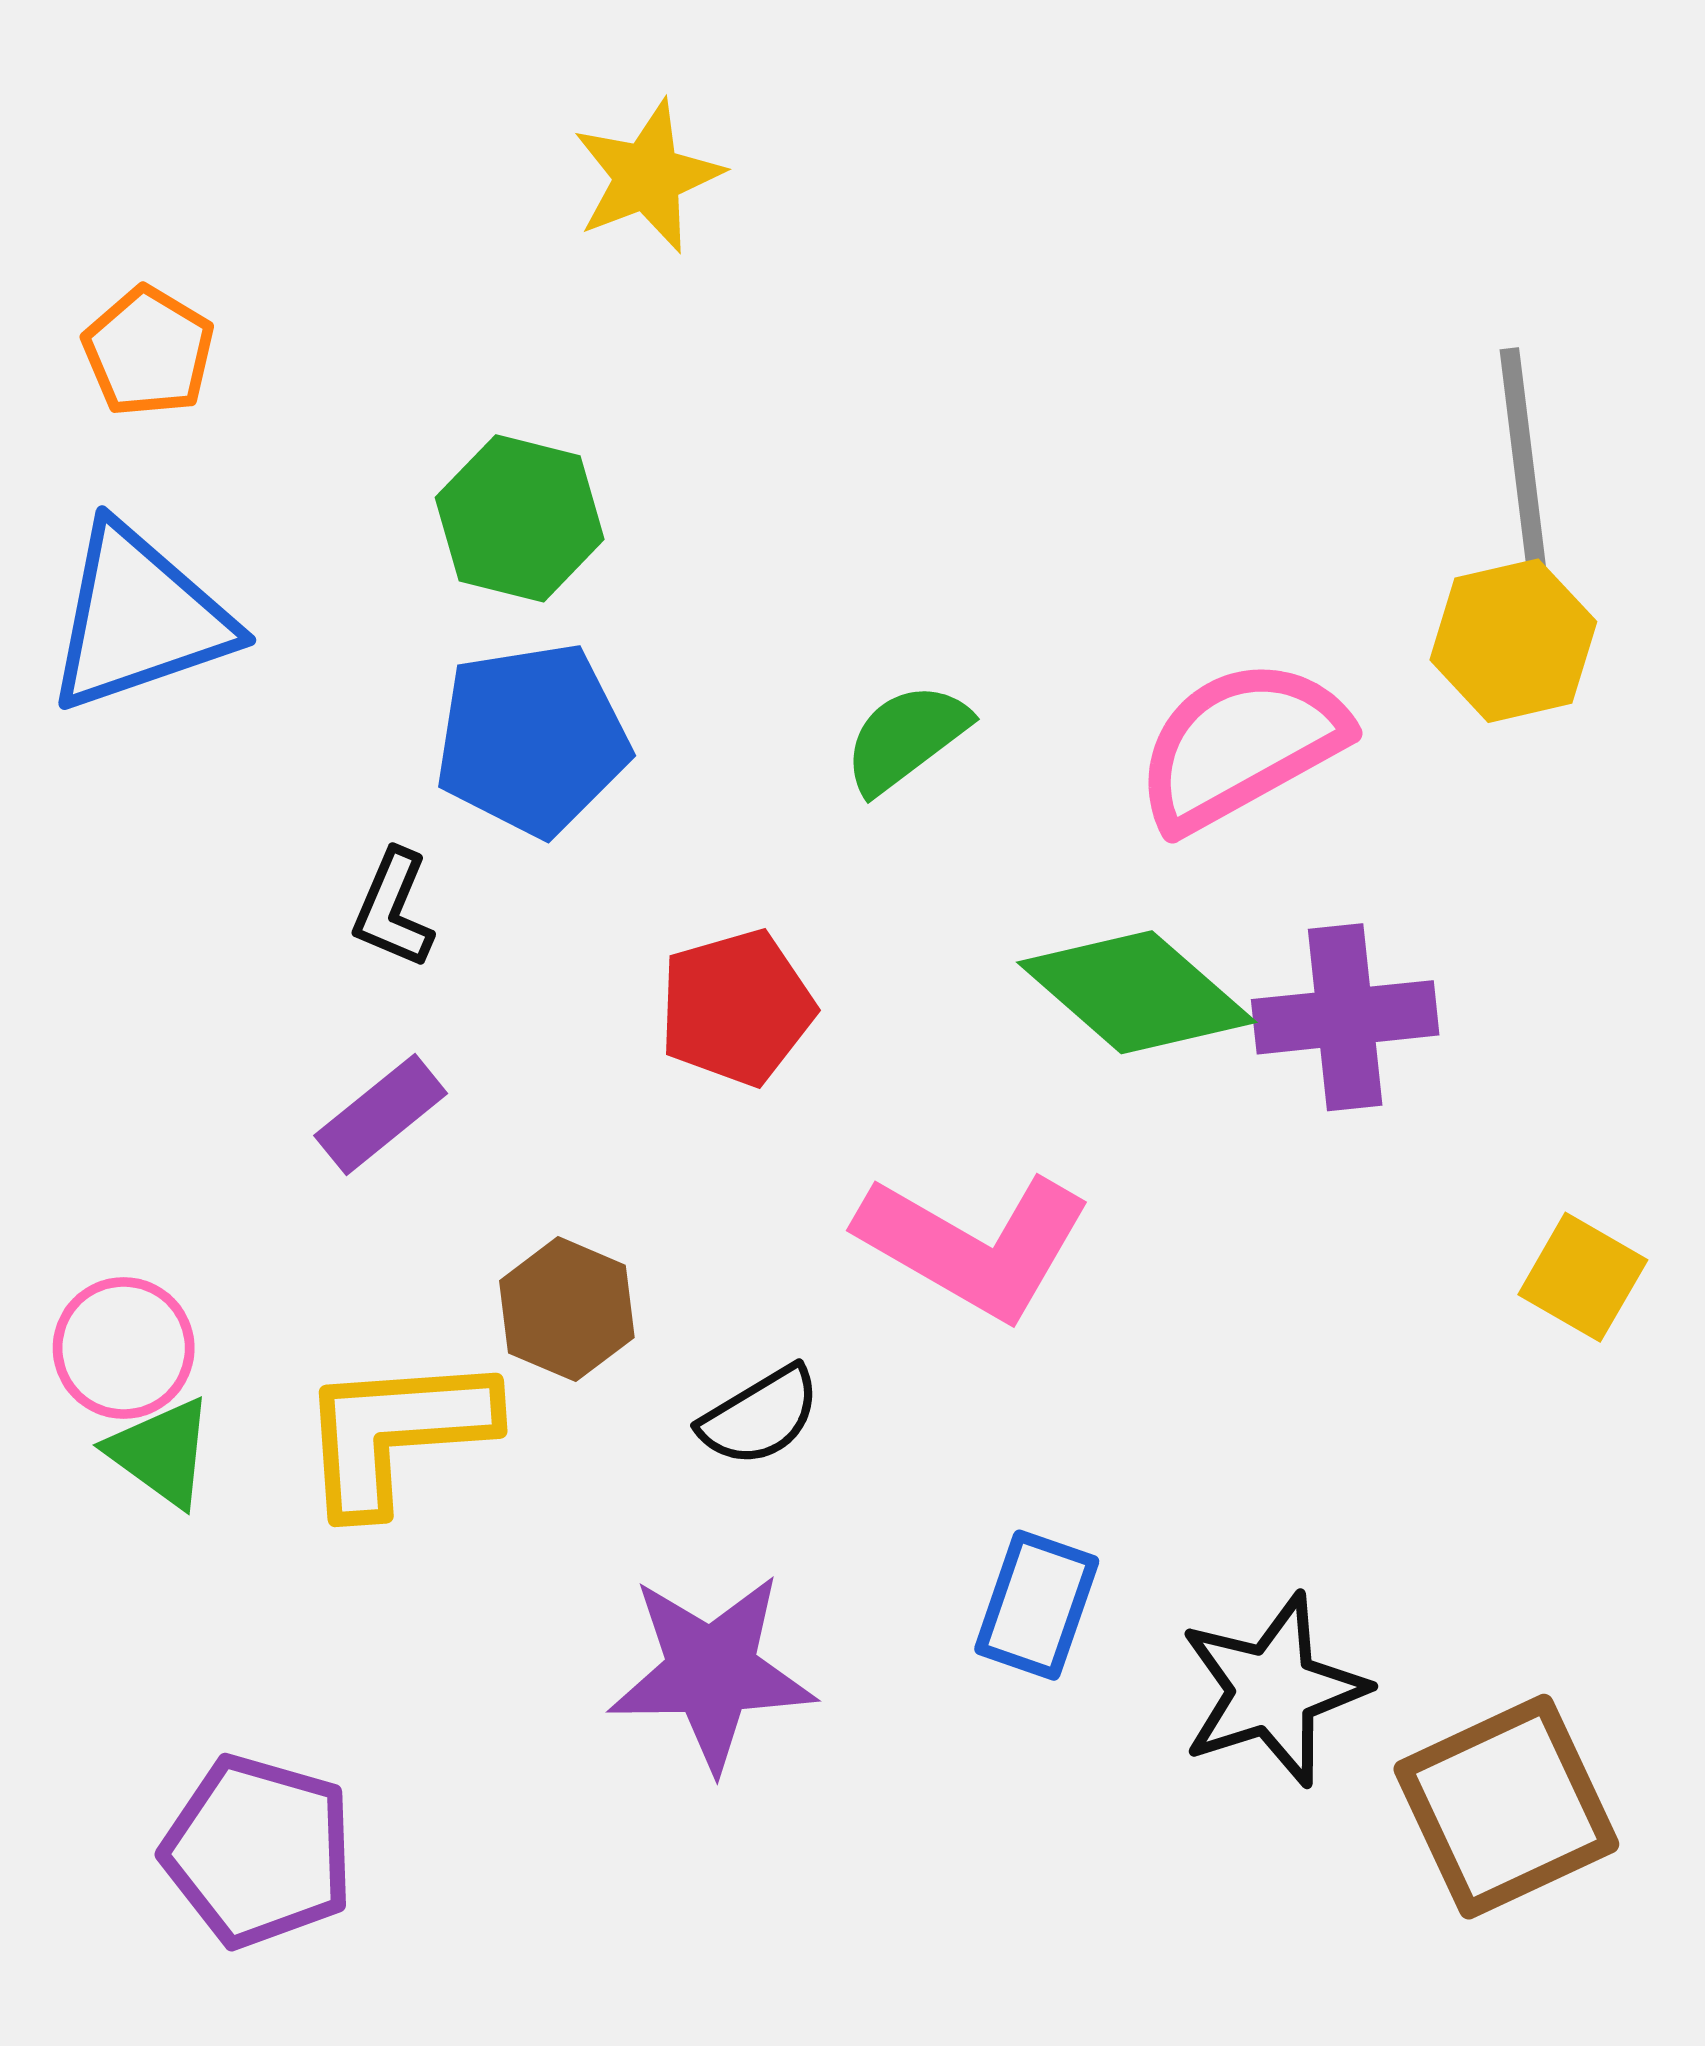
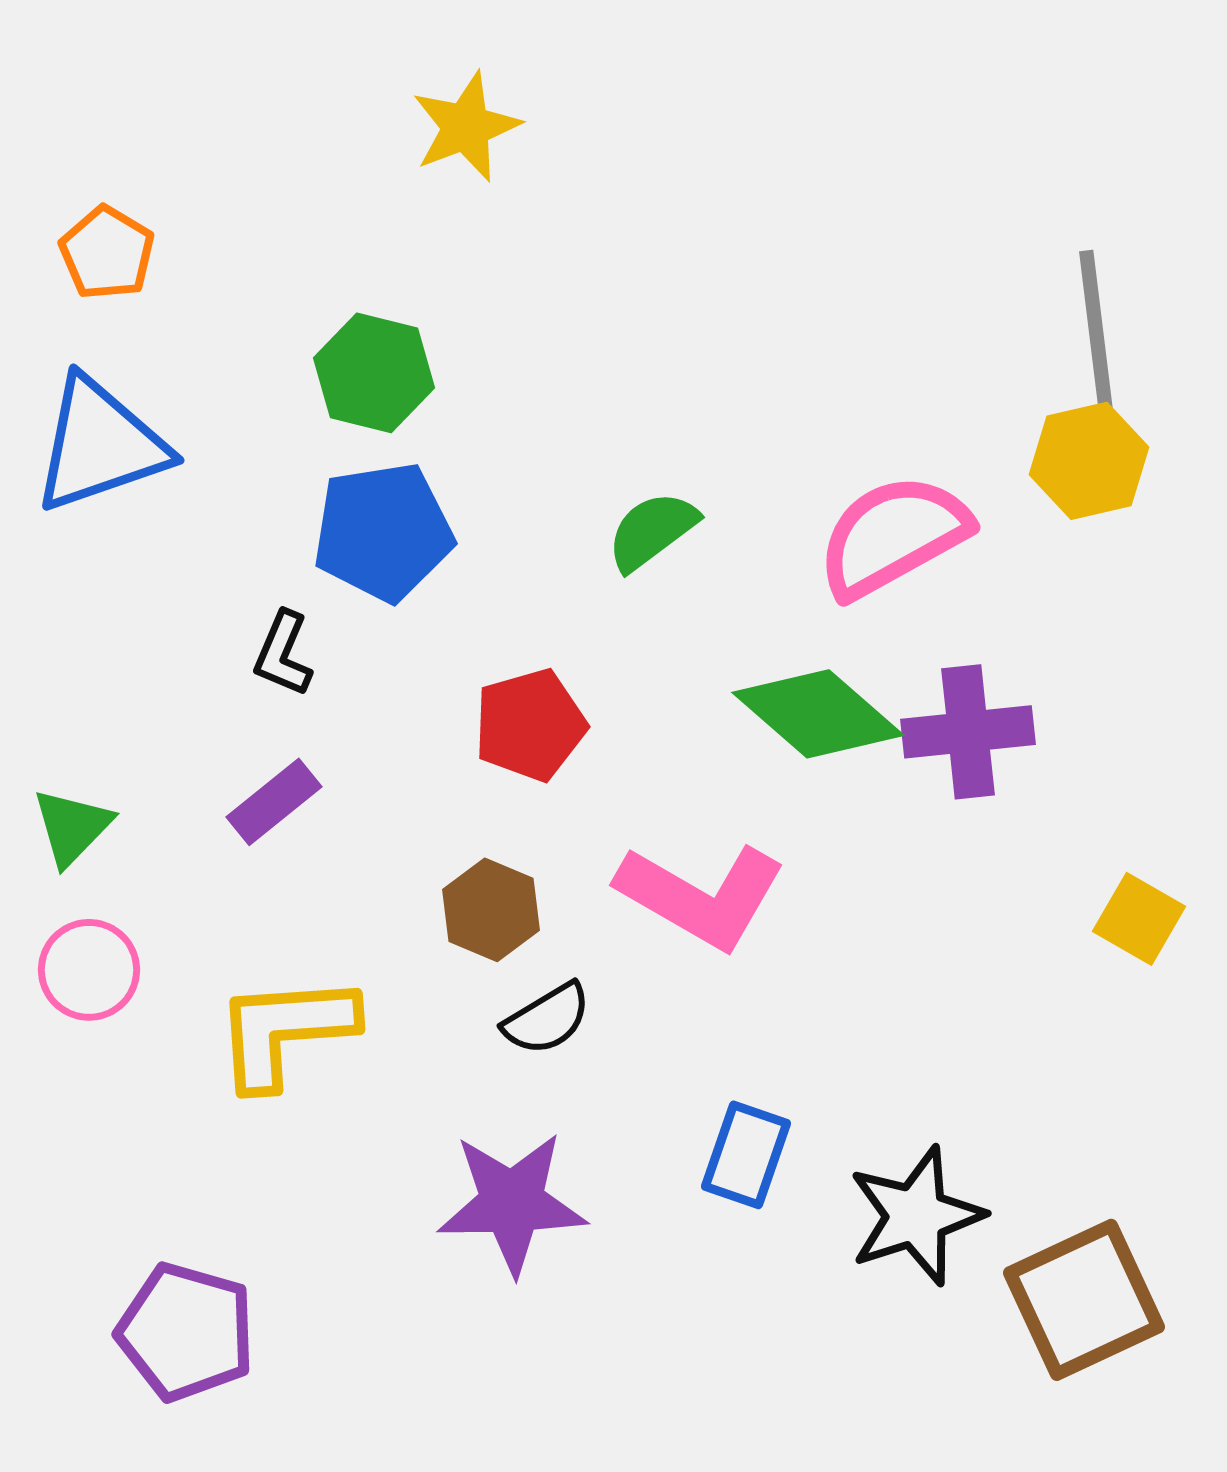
brown hexagon: (567, 1309) -> (491, 910), moved
green triangle: (161, 1452) -> (72, 827), moved, turned 38

